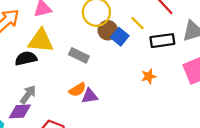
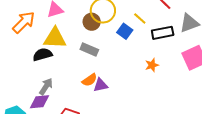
brown circle: (108, 30) -> (92, 22), moved

